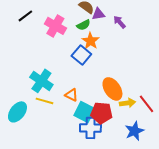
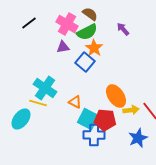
purple triangle: (98, 14) -> (63, 47), moved
green semicircle: (83, 25) -> (87, 32), size x1.5
pink cross: (55, 26) -> (67, 24), moved
yellow line: (44, 101) -> (38, 103), moved

